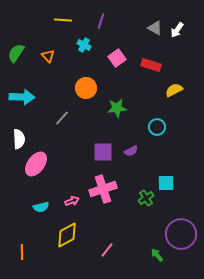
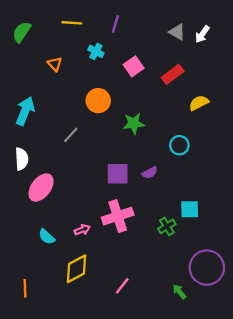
green semicircle: (16, 53) -> (22, 32), moved
red rectangle: (151, 65) -> (173, 74), turned -54
cyan arrow: (22, 97) -> (25, 111), turned -70
cyan semicircle: (41, 207) -> (47, 237), turned 56

